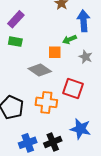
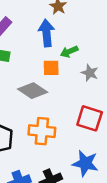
blue arrow: (83, 21) -> (46, 33), moved
red square: (73, 88) -> (90, 118), moved

